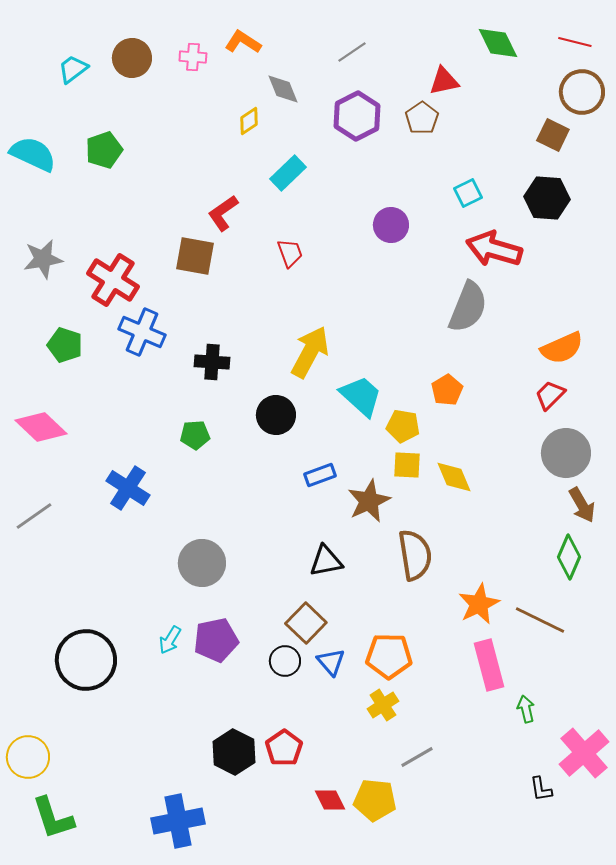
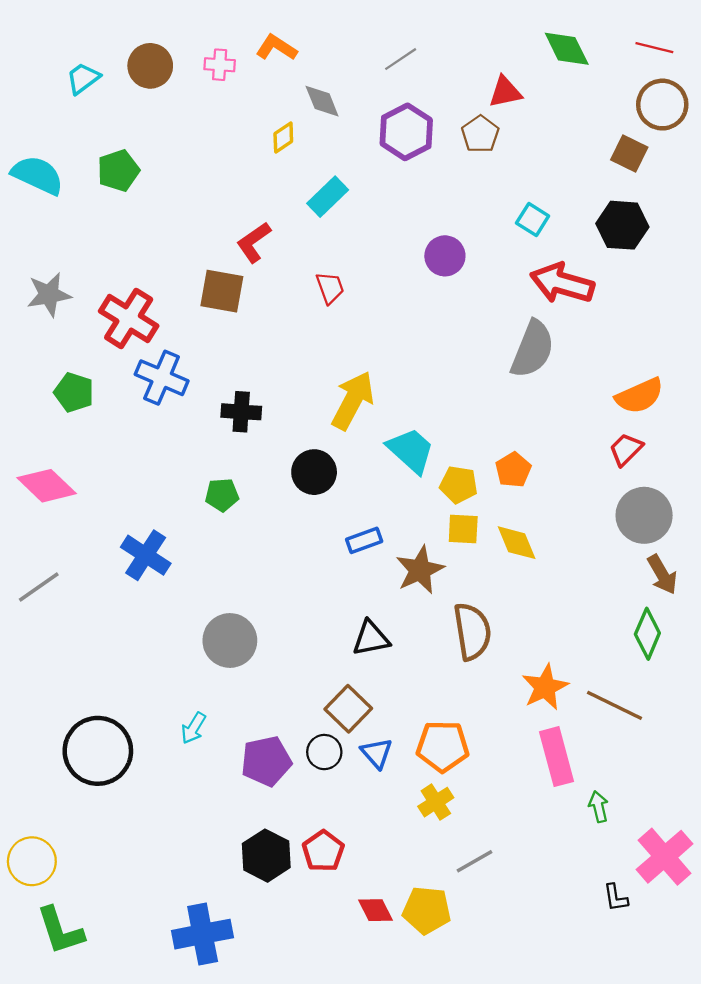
cyan square: (468, 193) -> (533, 219), turned -32
orange pentagon: (447, 390) -> (513, 470), moved
purple pentagon: (216, 640) -> (266, 761), moved

